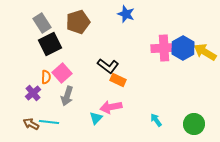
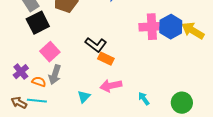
orange semicircle: (46, 77) -> (39, 82), moved, turned -72
pink arrow: (111, 107) -> (111, 86), moved

